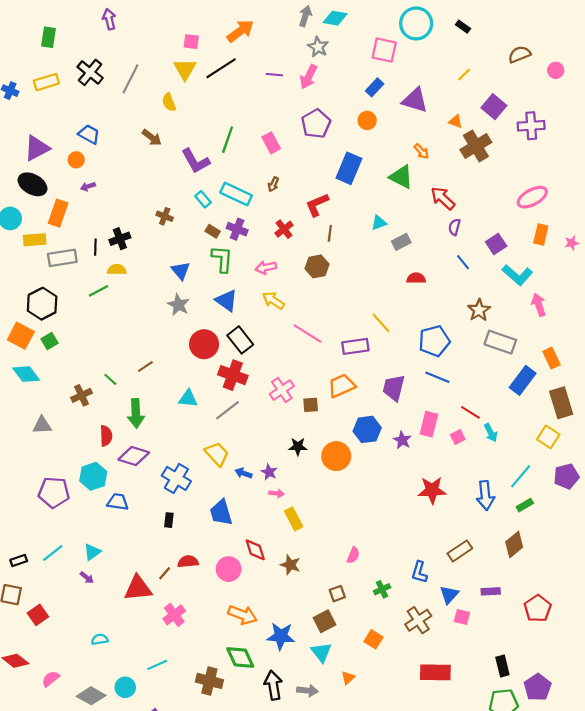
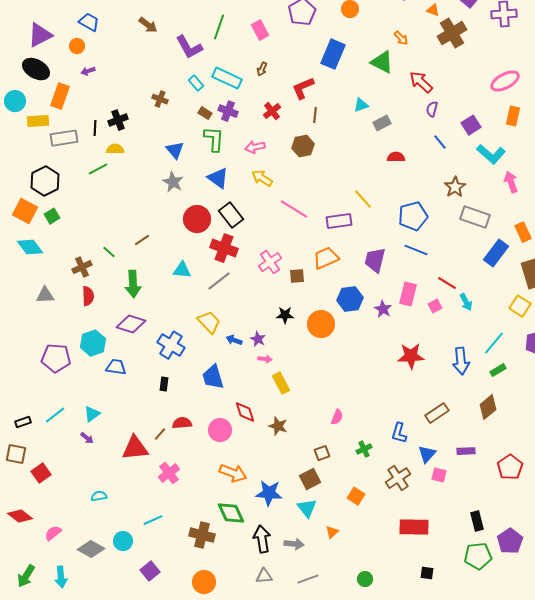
red semicircle: (106, 436) -> (88, 296), moved

